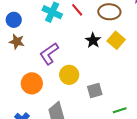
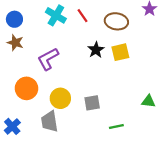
yellow square: (116, 40) -> (120, 52), turned 30
yellow circle: (69, 75) -> (60, 98), moved

